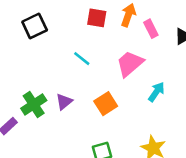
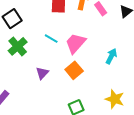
pink trapezoid: (130, 64) -> (76, 43), moved
green cross: (34, 104) -> (18, 46), moved

